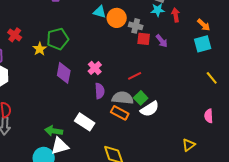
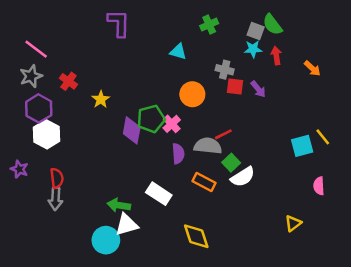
orange circle: (117, 18) -> (192, 94), moved
green pentagon: (58, 39) -> (151, 119), moved
cyan square: (203, 44) -> (302, 146), moved
gray semicircle: (123, 98) -> (208, 146), moved

